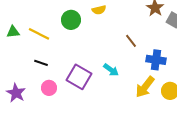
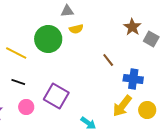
green circle: (71, 20) -> (48, 39), size x1.4
cyan arrow: (111, 70) -> (88, 123), moved

